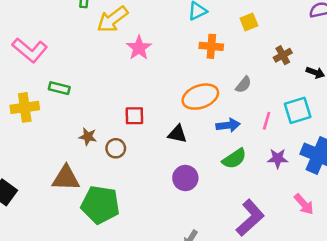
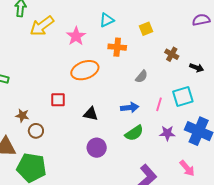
pink star: (139, 48) -> (76, 36), moved
brown cross: (283, 55) -> (172, 54), turned -32
orange ellipse: (200, 97) -> (85, 70), moved
brown circle: (116, 148) -> (36, 131), moved

